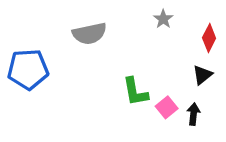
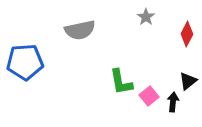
black triangle: (202, 75) -> (188, 81), moved

